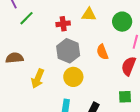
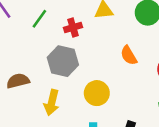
green line: (27, 18) -> (39, 19), moved
gray hexagon: (68, 51) -> (63, 61), moved

